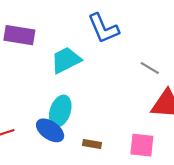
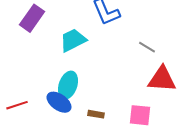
purple rectangle: (19, 35) -> (32, 18), turned -64

